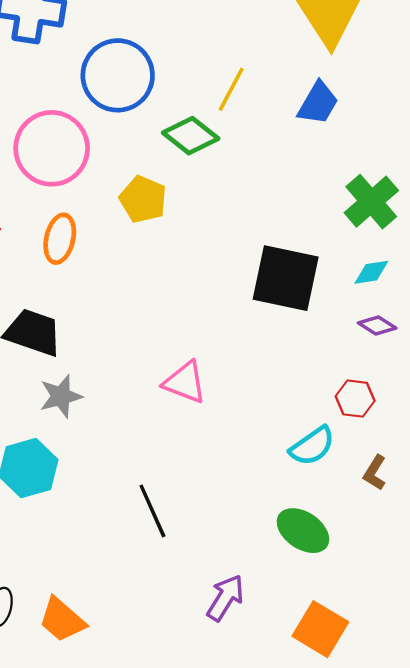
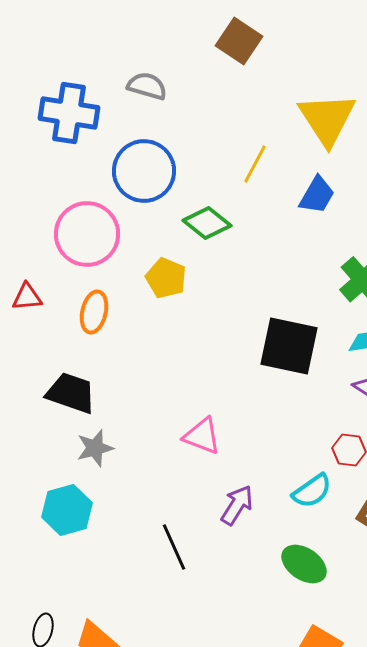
yellow line: (231, 89) -> (255, 164), moved
purple arrow: (225, 598) -> (237, 505), moved

